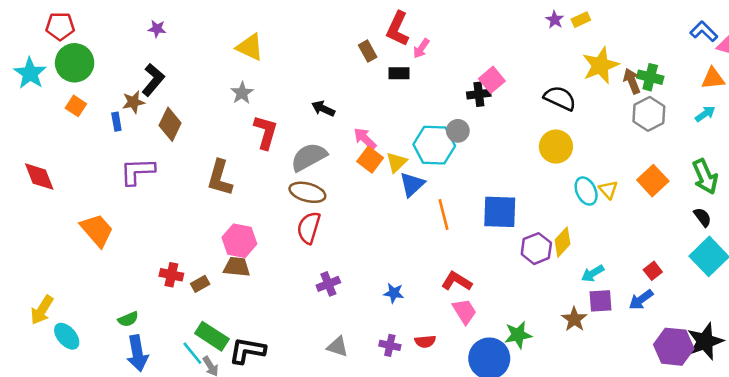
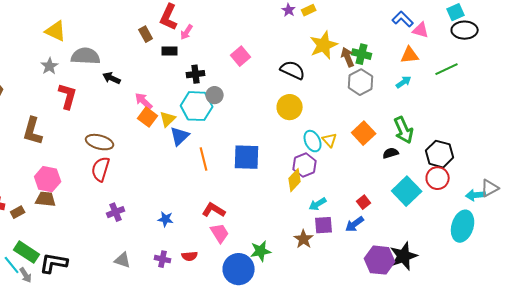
black cross: (479, 94) -> (196, 74), moved
gray semicircle: (309, 157) -> (86, 56), moved, turned 32
black semicircle: (702, 217) -> (391, 153), moved, turned -70
purple hexagon: (536, 249) -> (305, 165), moved

